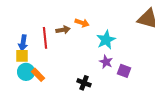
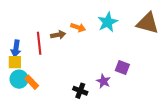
cyan star: (106, 40) -> (108, 22), moved
purple star: (106, 62) -> (103, 81), moved
purple square: (124, 71) -> (122, 67), moved

